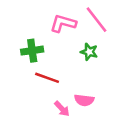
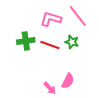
red line: (47, 78) -> (50, 45), moved
pink semicircle: (84, 100) -> (68, 81), turned -70

